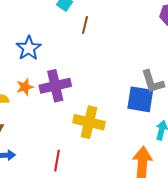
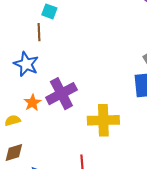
brown line: (85, 25) -> (39, 32), moved

